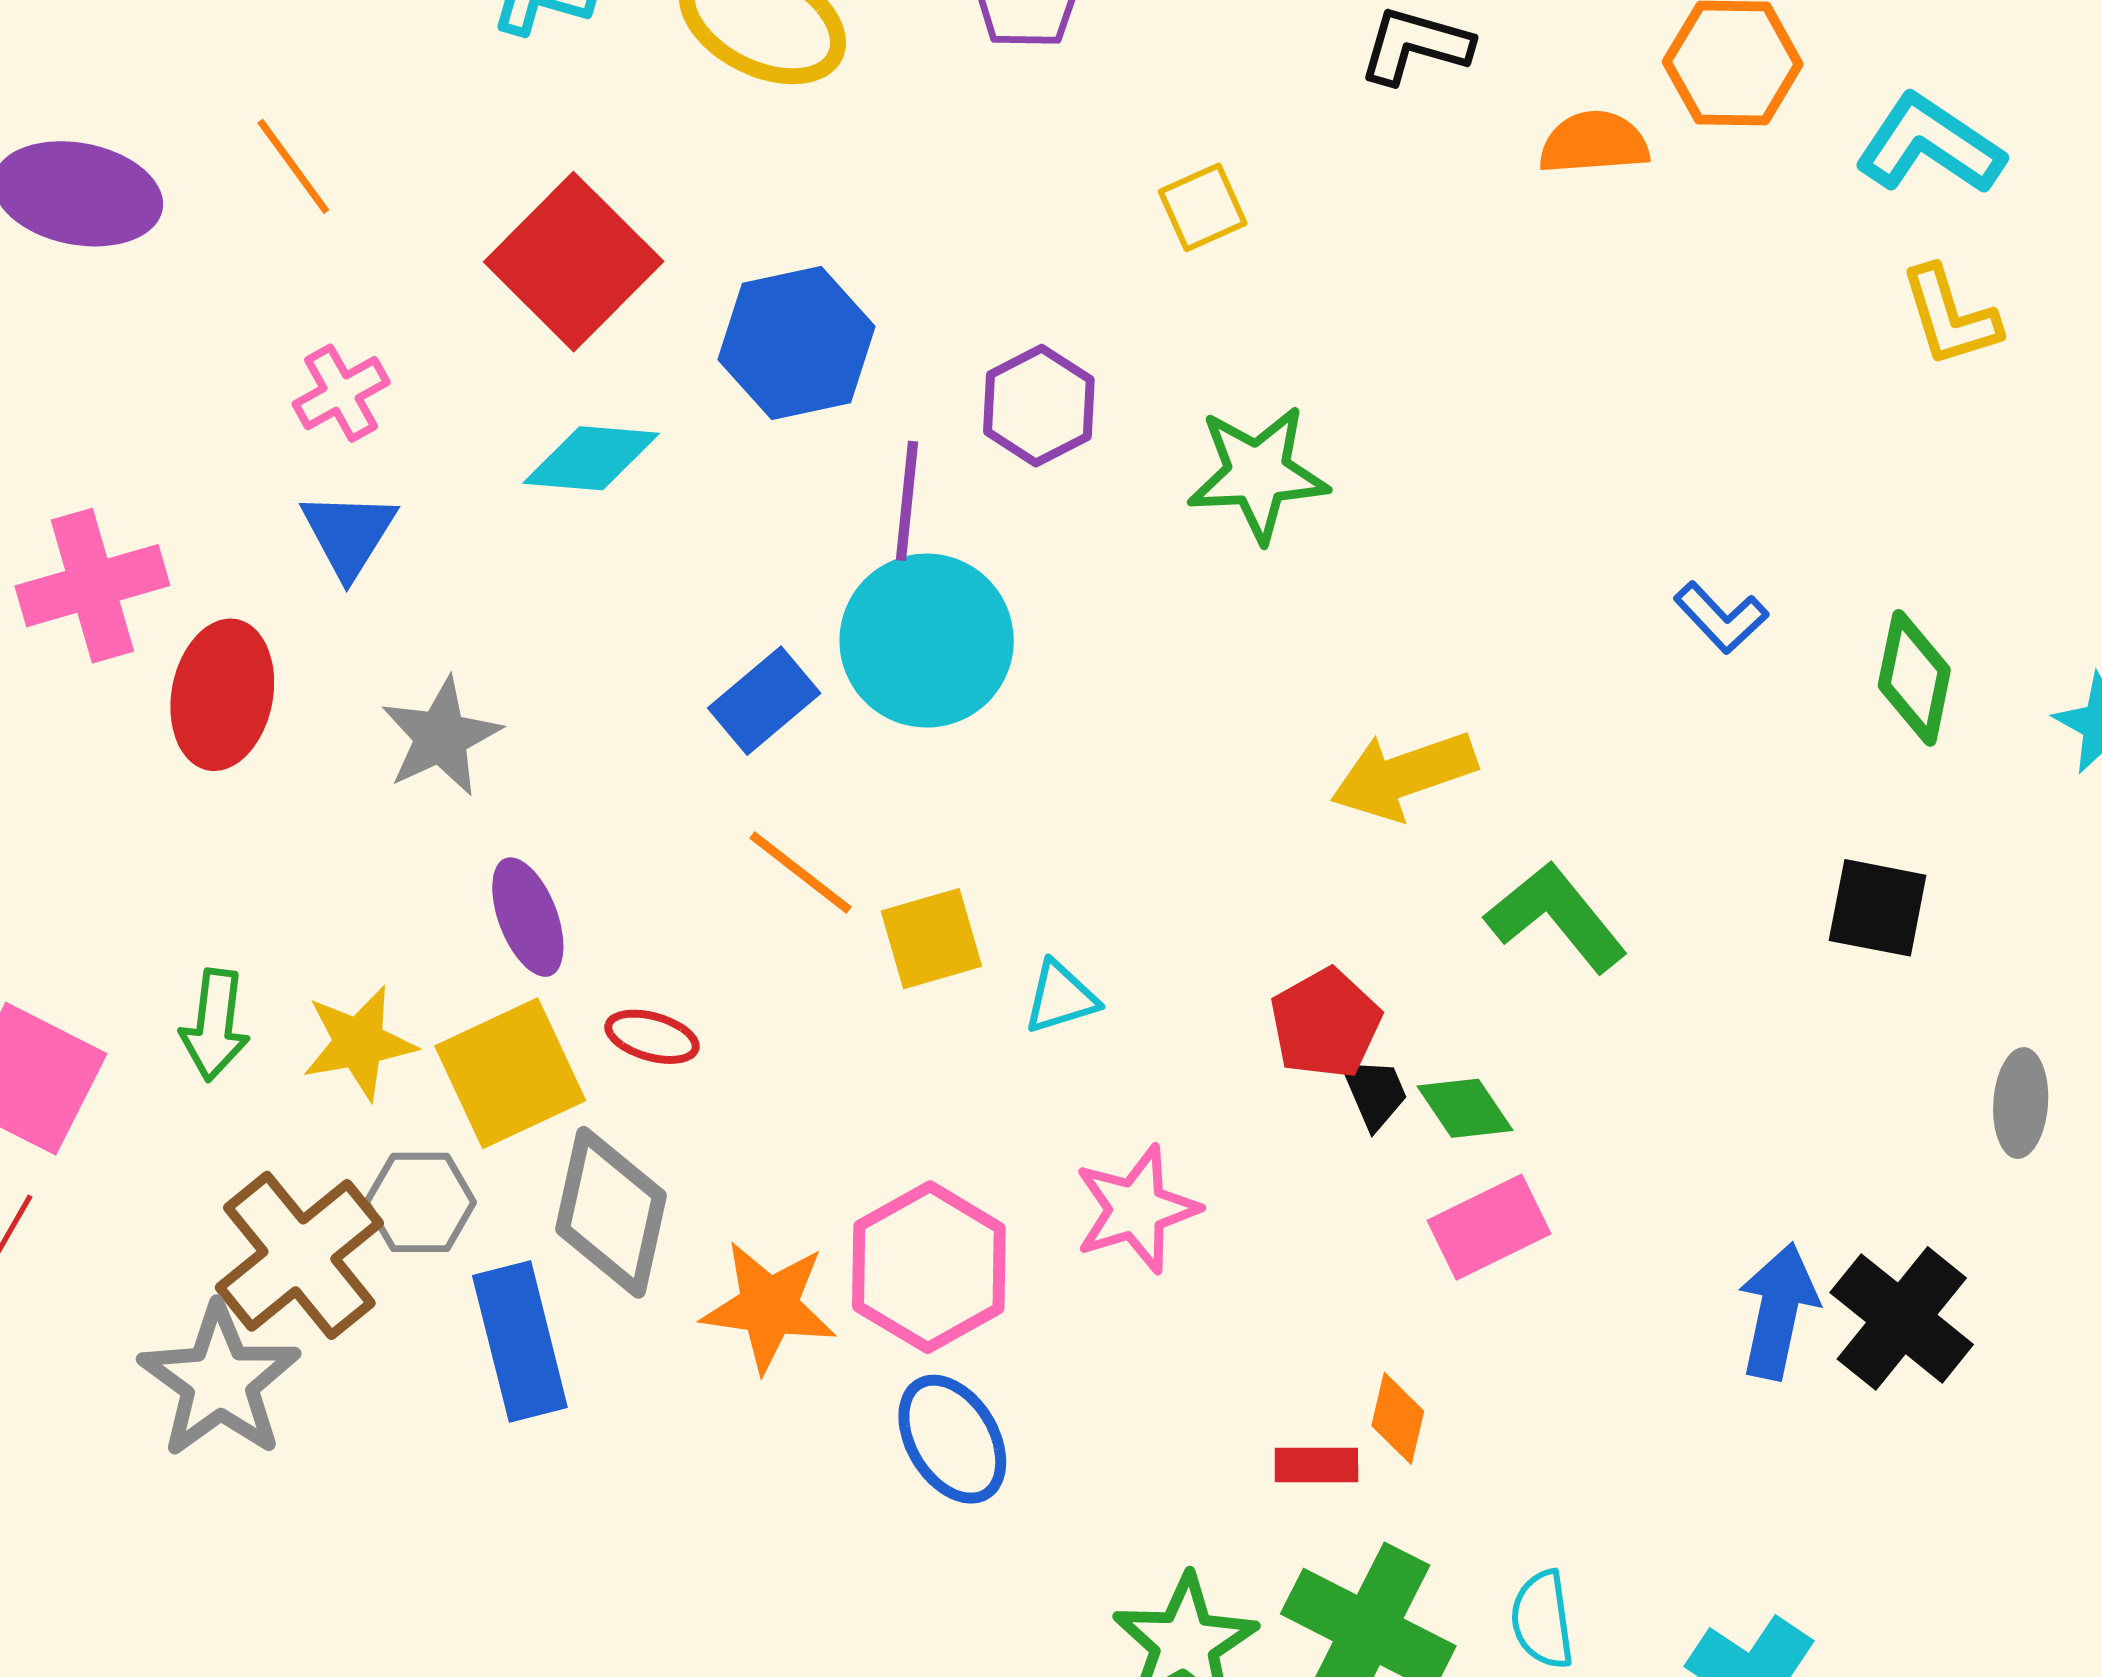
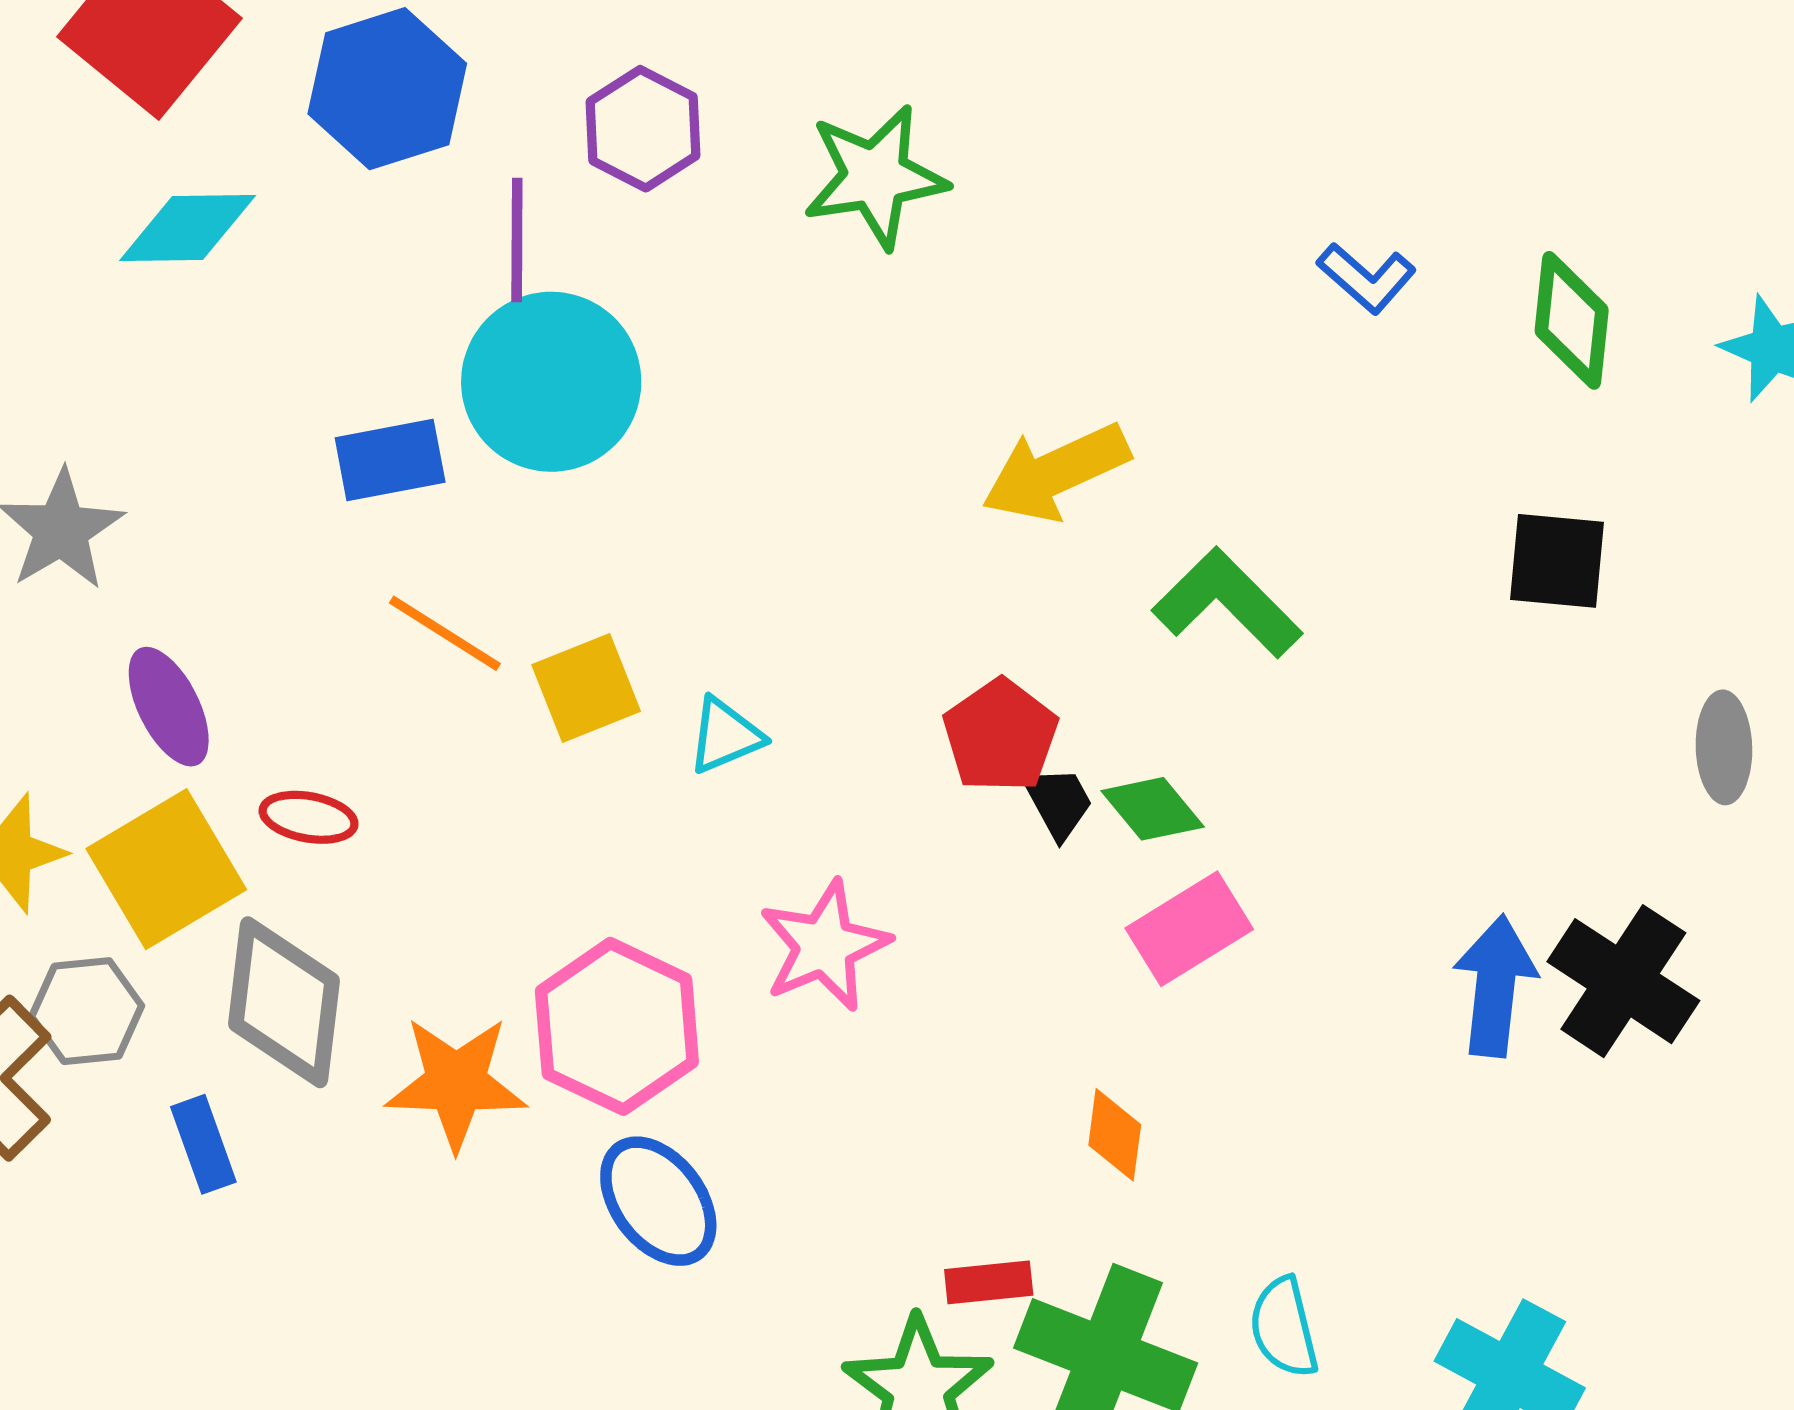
blue rectangle: (764, 701) -> (390, 460), turned 35
blue rectangle: (520, 1342) -> (203, 1144), size x0.6
red rectangle: (1316, 1465) -> (989, 1282), moved

